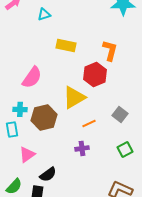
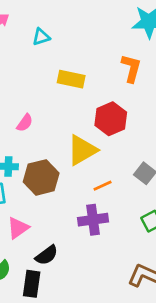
orange L-shape: (110, 50) -> (131, 68), moved
pink semicircle: (32, 77) -> (25, 123), size x0.6
purple cross: (82, 148) -> (93, 220), size x1.5

